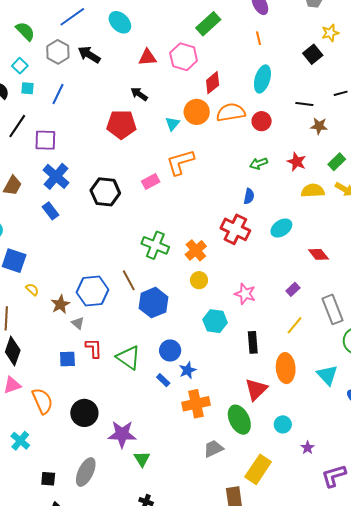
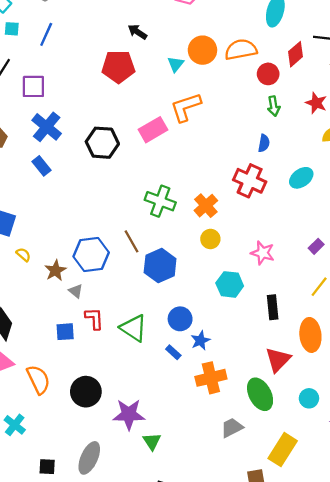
red diamond: (213, 83) -> (295, 54), moved
red circle: (262, 121) -> (268, 74), moved
green arrow: (259, 164) -> (274, 106), turned -78
pink rectangle: (151, 181) -> (153, 130), size x1.4

